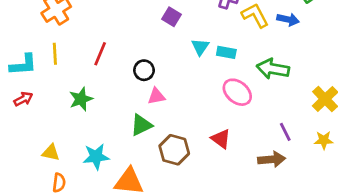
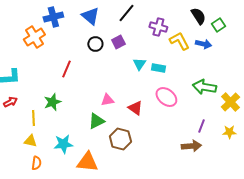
purple square: (171, 17) -> (118, 42), turned 32
yellow line: (55, 54) -> (33, 118), moved
green arrow: (273, 69) -> (204, 87), moved
black circle: (144, 70) -> (95, 44), moved
purple line: (285, 132) -> (201, 126), turned 48
red triangle: (221, 139) -> (135, 108), moved

